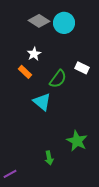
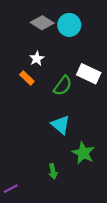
white rectangle: (82, 68) -> (89, 74), size x1.5
cyan triangle: (42, 102) -> (61, 125), moved

